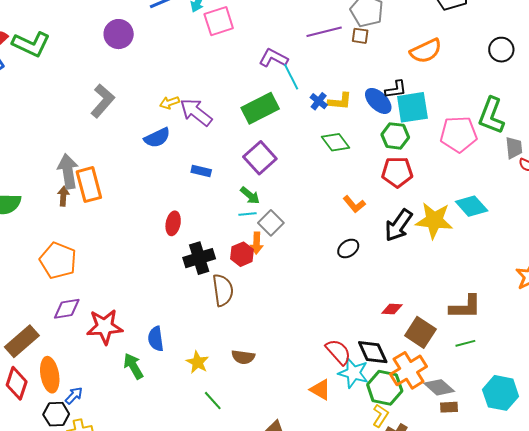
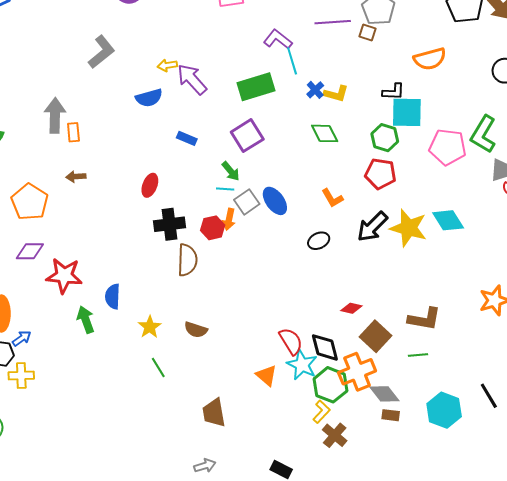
blue ellipse: (378, 101) -> (275, 201), moved
orange rectangle: (89, 185) -> (73, 132), size x0.6
brown arrow: (63, 196) -> (76, 177), moved, turned -108

